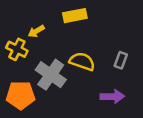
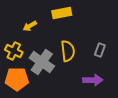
yellow cross: (17, 49) -> (14, 51), moved
yellow semicircle: (82, 61) -> (68, 51), turned 65

